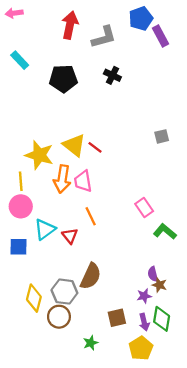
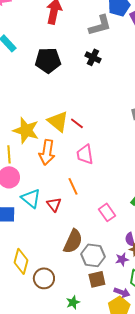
gray L-shape: (104, 37) -> (100, 25), moved
pink trapezoid: (83, 181) -> (85, 154), moved
pink rectangle: (144, 207) -> (107, 212), moved
cyan triangle: (45, 229) -> (31, 198), turned -45
gray hexagon: (64, 292) -> (93, 255), moved
purple arrow: (144, 322) -> (122, 292), moved, turned -56

